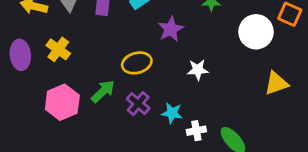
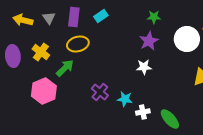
purple star: (171, 29) -> (149, 41), moved
yellow ellipse: (137, 63) -> (78, 44), moved
green arrow: (103, 91) -> (65, 68), moved

